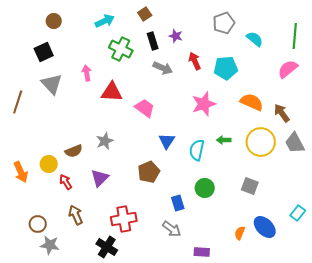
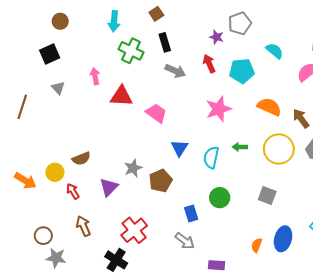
cyan arrow: (105, 21) -> (114, 21), turned 120
purple star: (176, 36) -> (216, 37), moved
cyan semicircle: (255, 39) -> (275, 51), moved
gray triangle: (52, 84) -> (58, 88), size x0.6
gray star: (105, 141) -> (133, 168), moved
orange arrow: (21, 172) -> (25, 181), turned -35
red cross: (124, 219) -> (134, 230), turned -30
blue ellipse: (265, 227) -> (283, 239), turned 60

